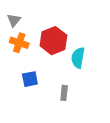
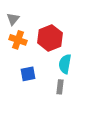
cyan semicircle: (78, 58) -> (65, 64), moved

